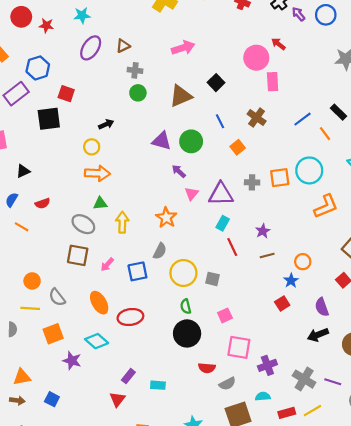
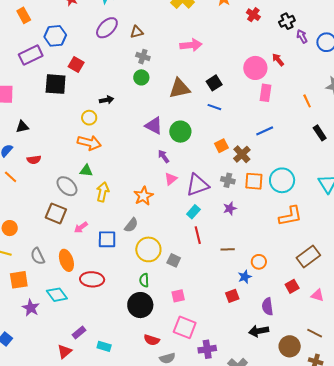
brown cross: (257, 118) -> (242, 154), moved
blue line: (302, 119) -> (265, 131), moved
blue line: (220, 121) -> (214, 107), moved, turned -56
orange line: (325, 134) -> (307, 101), moved
purple triangle: (221, 194) -> (197, 185), turned -30
purple star: (263, 231) -> (230, 208), moved
gray semicircle: (57, 297) -> (38, 256), moved

